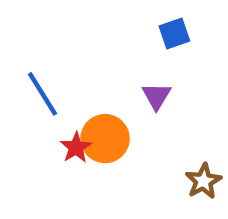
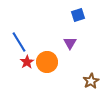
red star: (76, 148) -> (27, 62), moved

